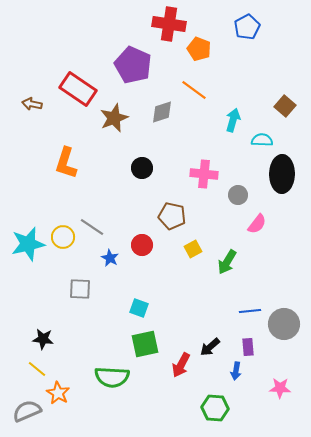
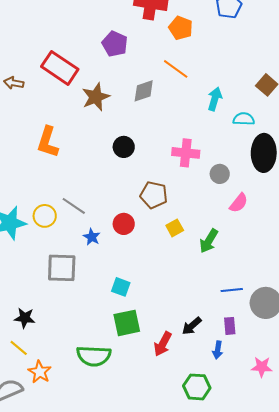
purple pentagon: (133, 65) -> (115, 44), size x0.7
gray square: (80, 289) -> (62, 268), size x1.4

